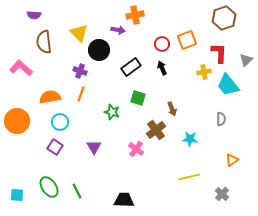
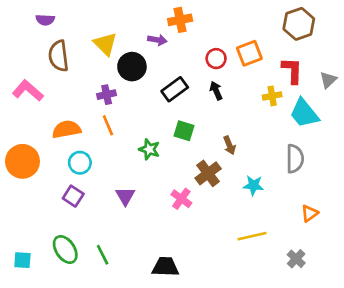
purple cross: (80, 71) -> (107, 95), turned -32
orange line: (81, 94) -> (108, 125), turned -42
gray semicircle: (221, 119) -> (295, 159), size x1.5

